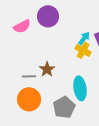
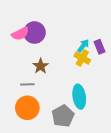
purple circle: (48, 16) -> (34, 33), moved
brown star: (47, 69) -> (41, 66), moved

